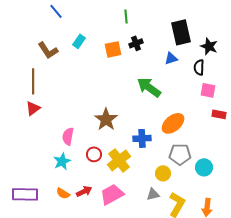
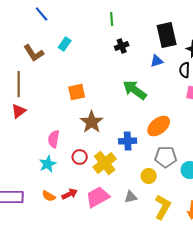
orange square: (113, 49) -> (77, 92), moved
gray triangle: (153, 194) -> (131, 197), moved

